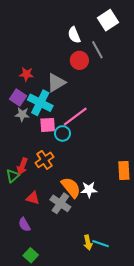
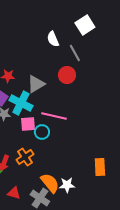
red circle: (79, 60) -> (67, 75), moved
pink line: (75, 117) -> (54, 116), turned 50

